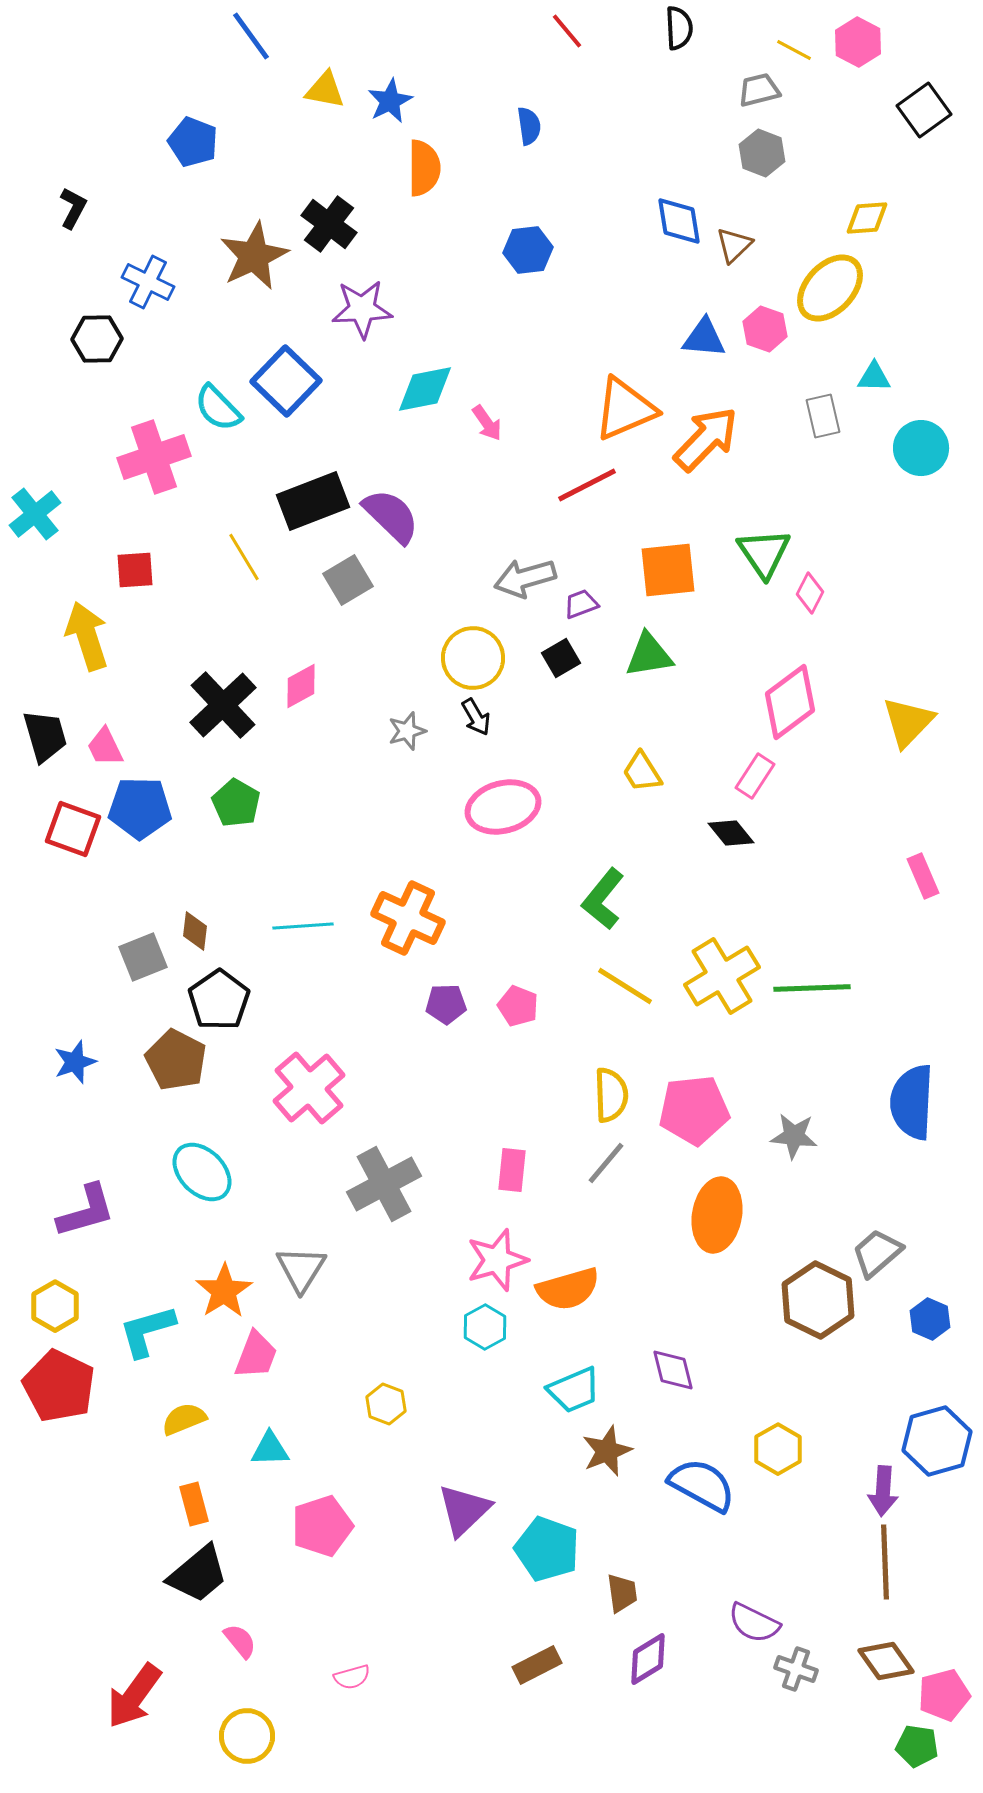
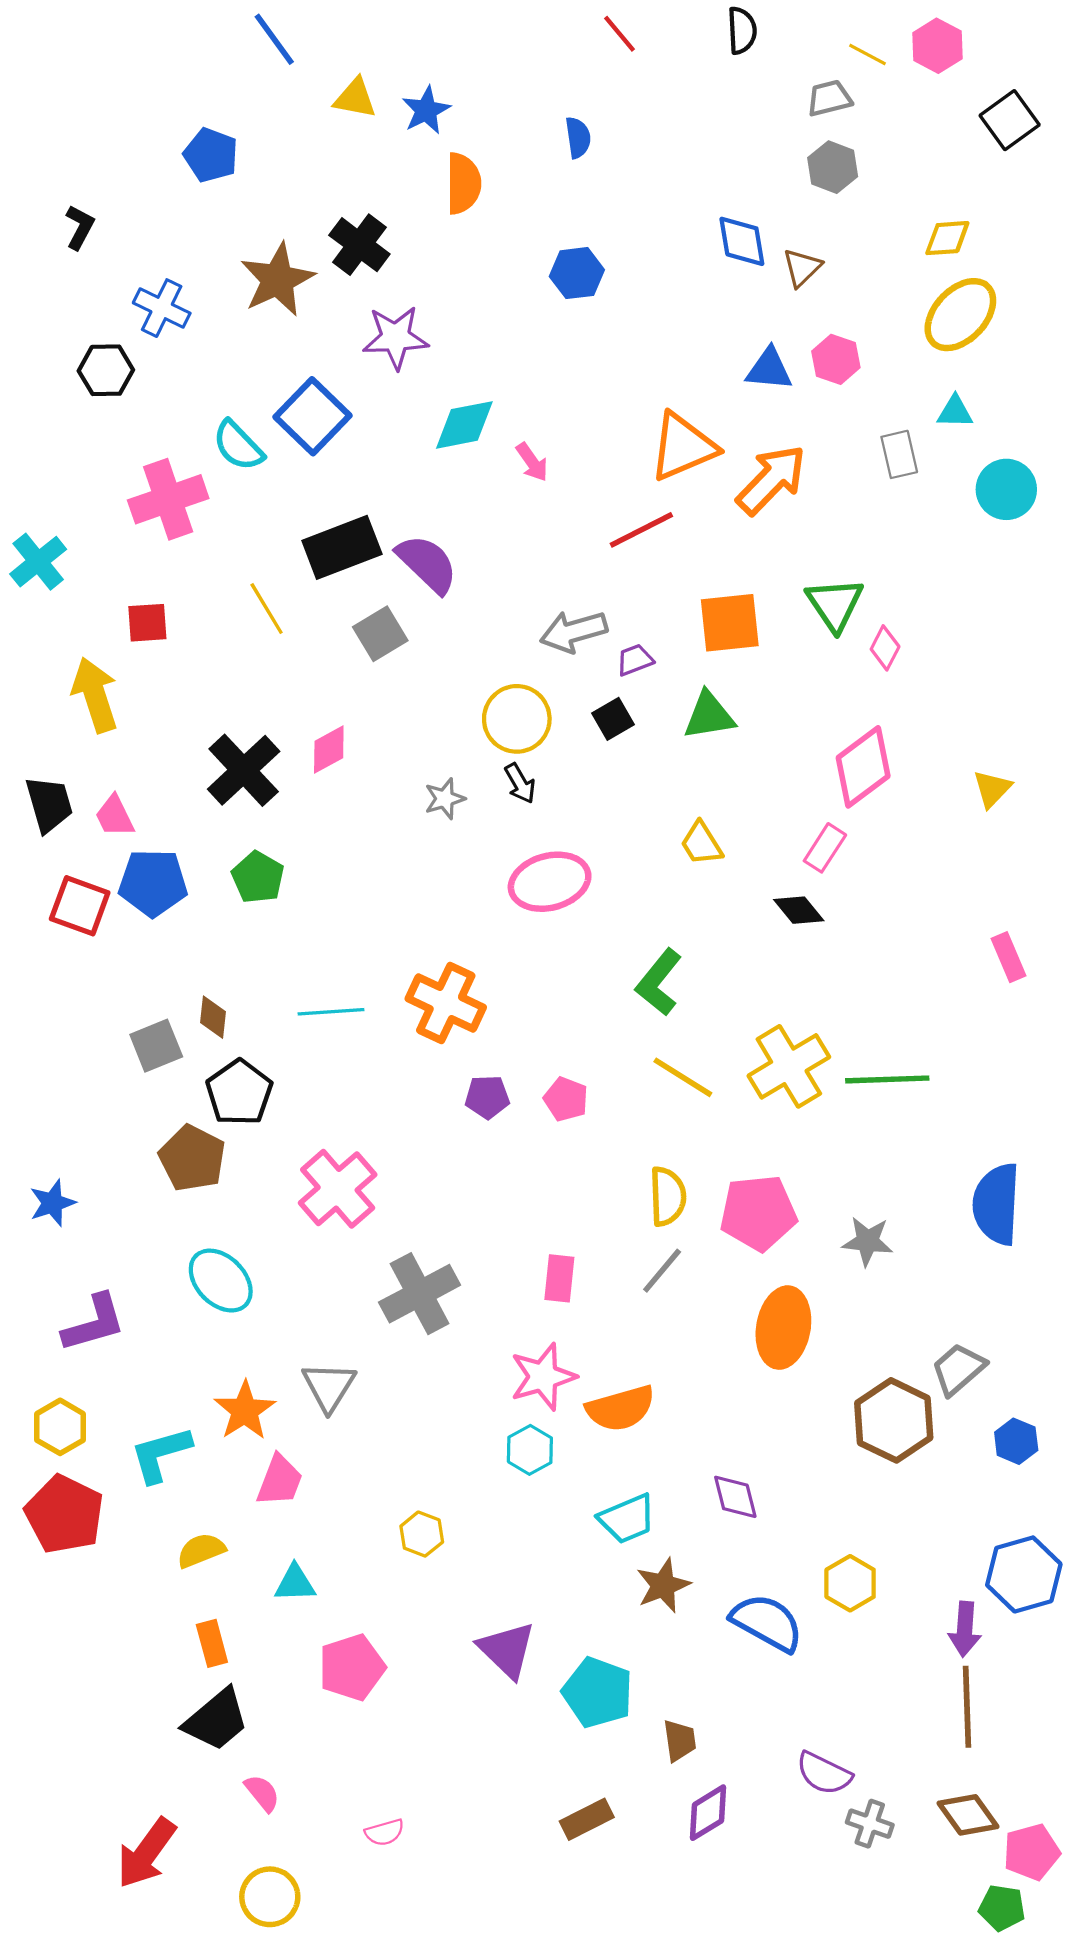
yellow ellipse: (830, 288) -> (960, 315), moved
yellow triangle: (908, 722) -> (992, 789), size x0.7
blue star: (75, 1062) -> (52, 1203), moved
purple triangle: (464, 1510) -> (507, 1650), turned -32

